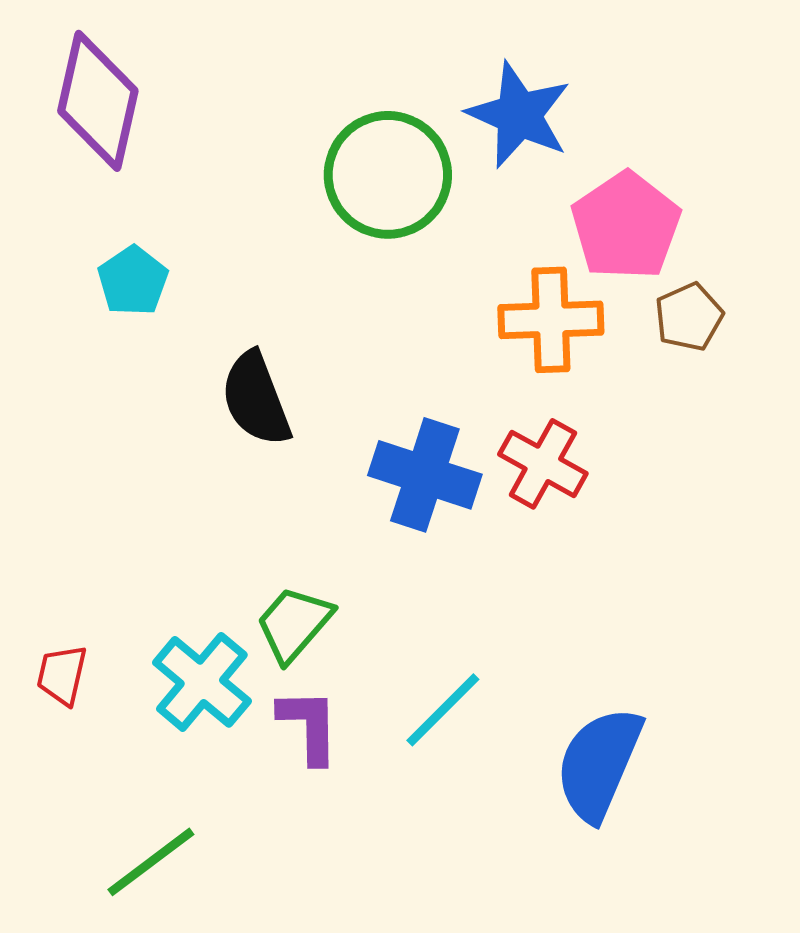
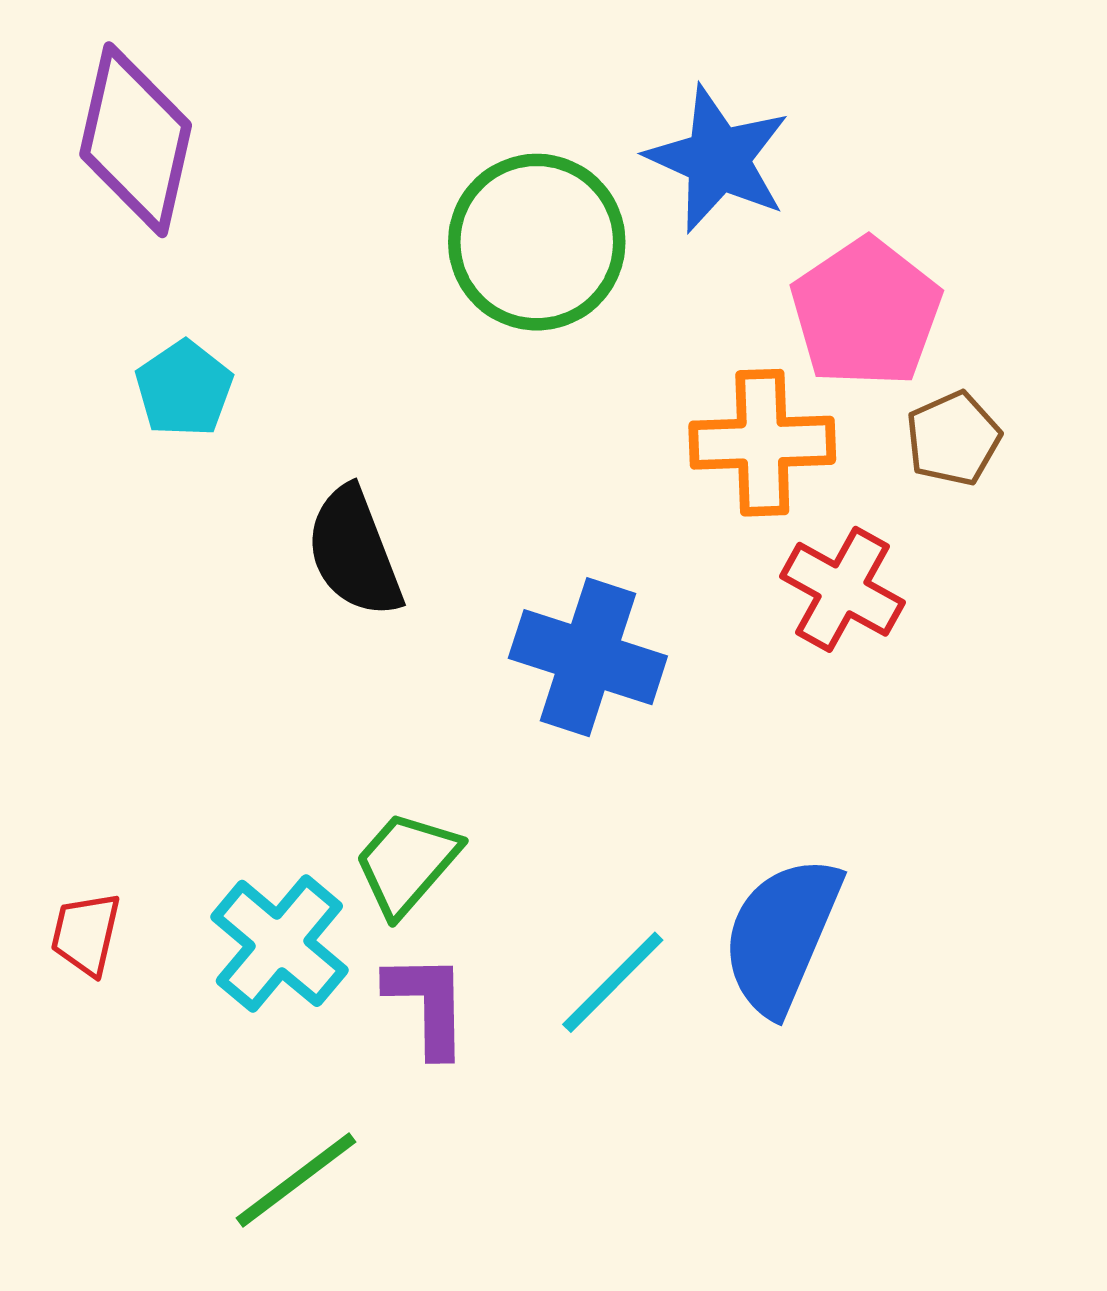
red cross: (543, 464) -> (842, 589), moved
blue semicircle: (599, 764) -> (782, 935), moved
green line: (151, 862) -> (296, 1180), moved

